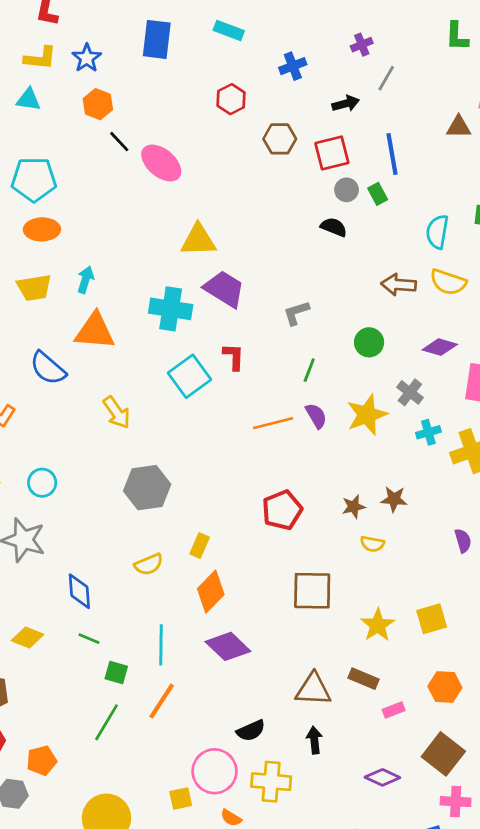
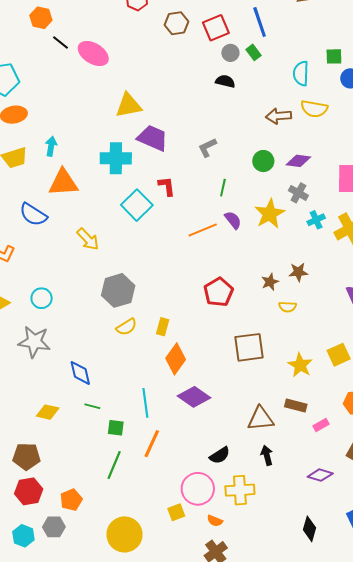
purple diamond: (440, 347) -> (298, 161), moved
yellow semicircle: (149, 564) -> (126, 327), moved

